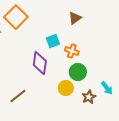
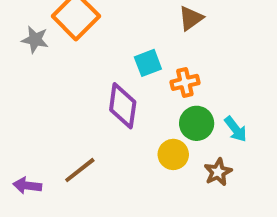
orange cross: (72, 51) -> (185, 82), turned -32
cyan arrow: (107, 88) -> (236, 129), moved

